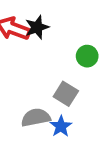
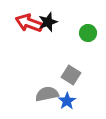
green circle: (87, 56) -> (88, 33), moved

